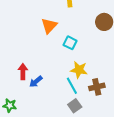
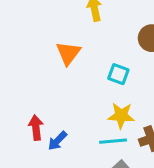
cyan square: (70, 43) -> (118, 74), moved
cyan line: (72, 86) -> (113, 141), turned -60

